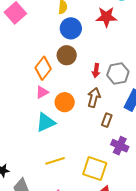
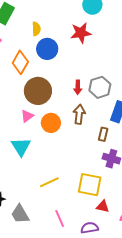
brown circle: (67, 55) -> (38, 91), moved, size x1.4
orange diamond: (43, 68) -> (20, 62), moved
brown rectangle: (107, 120) -> (103, 134), moved
cyan triangle: (46, 122) -> (21, 147), moved, turned -30

